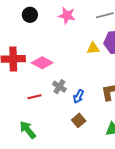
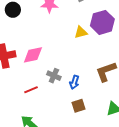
pink diamond: (42, 63) -> (33, 55), turned -30
brown square: (79, 120) -> (79, 106), turned 32

